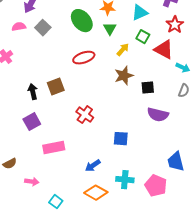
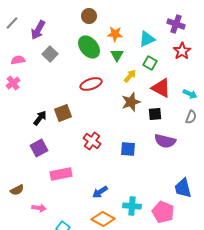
pink semicircle: (19, 27) -> (18, 60), moved
red triangle: (164, 50) -> (161, 88), moved
black arrow: (33, 92) -> (40, 118), turned 49
blue square: (121, 139) -> (128, 149), moved

